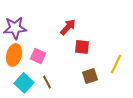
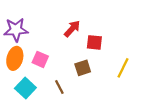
red square: (82, 47) -> (94, 42), moved
brown square: (90, 76) -> (83, 68), moved
brown line: (47, 82) -> (59, 87), moved

